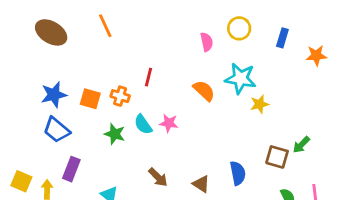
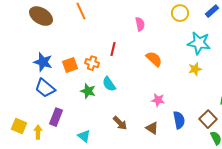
blue rectangle: (282, 38) -> (212, 11), moved, turned 32
pink semicircle: (207, 42) -> (140, 24), moved
cyan star: (241, 78) -> (199, 43), moved
blue star: (54, 95) -> (43, 62), turned 30
orange square: (90, 99) -> (70, 65), turned -35
pink star: (169, 123) -> (158, 100), moved
brown square: (277, 157) -> (208, 119), moved, turned 30

